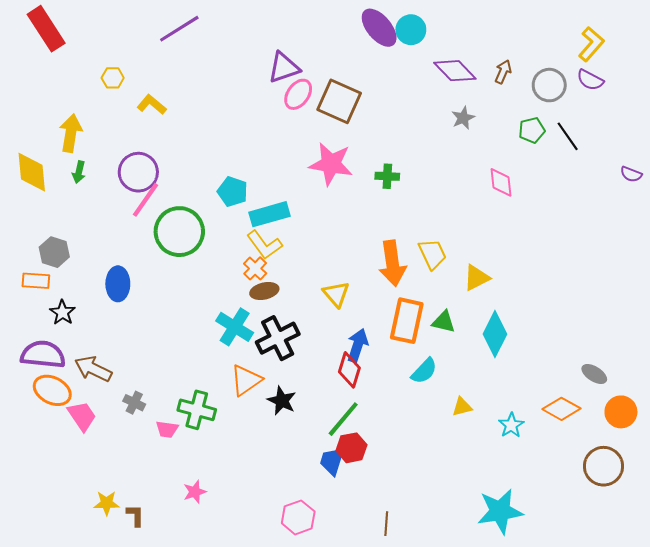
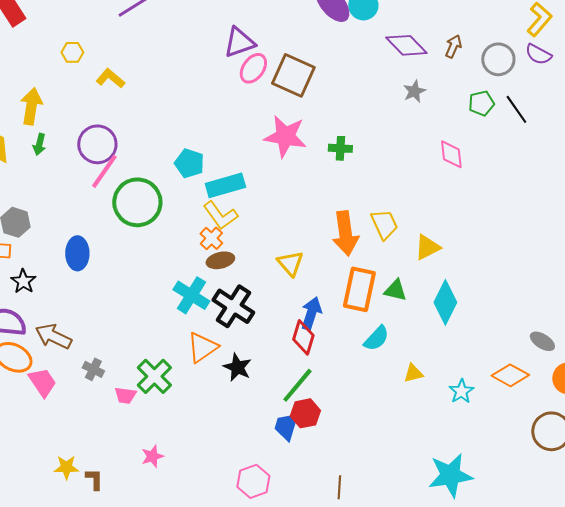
black cross: (278, 338) -> (233, 306), turned -30
green cross: (197, 410) -> (154, 376), turned 30

